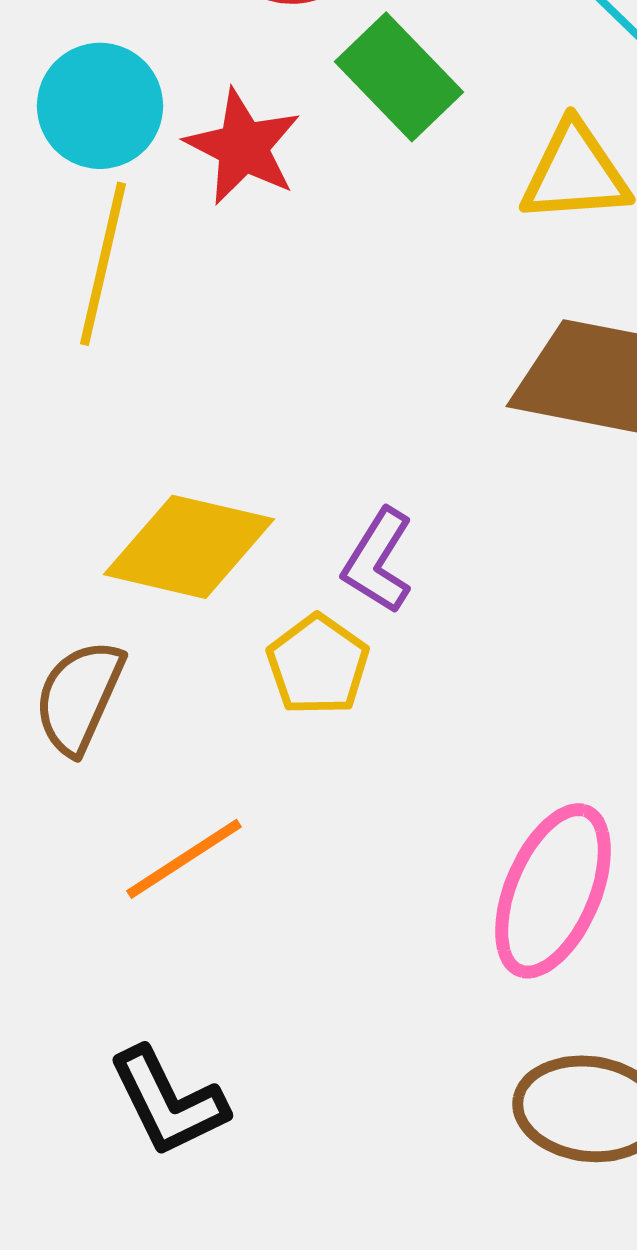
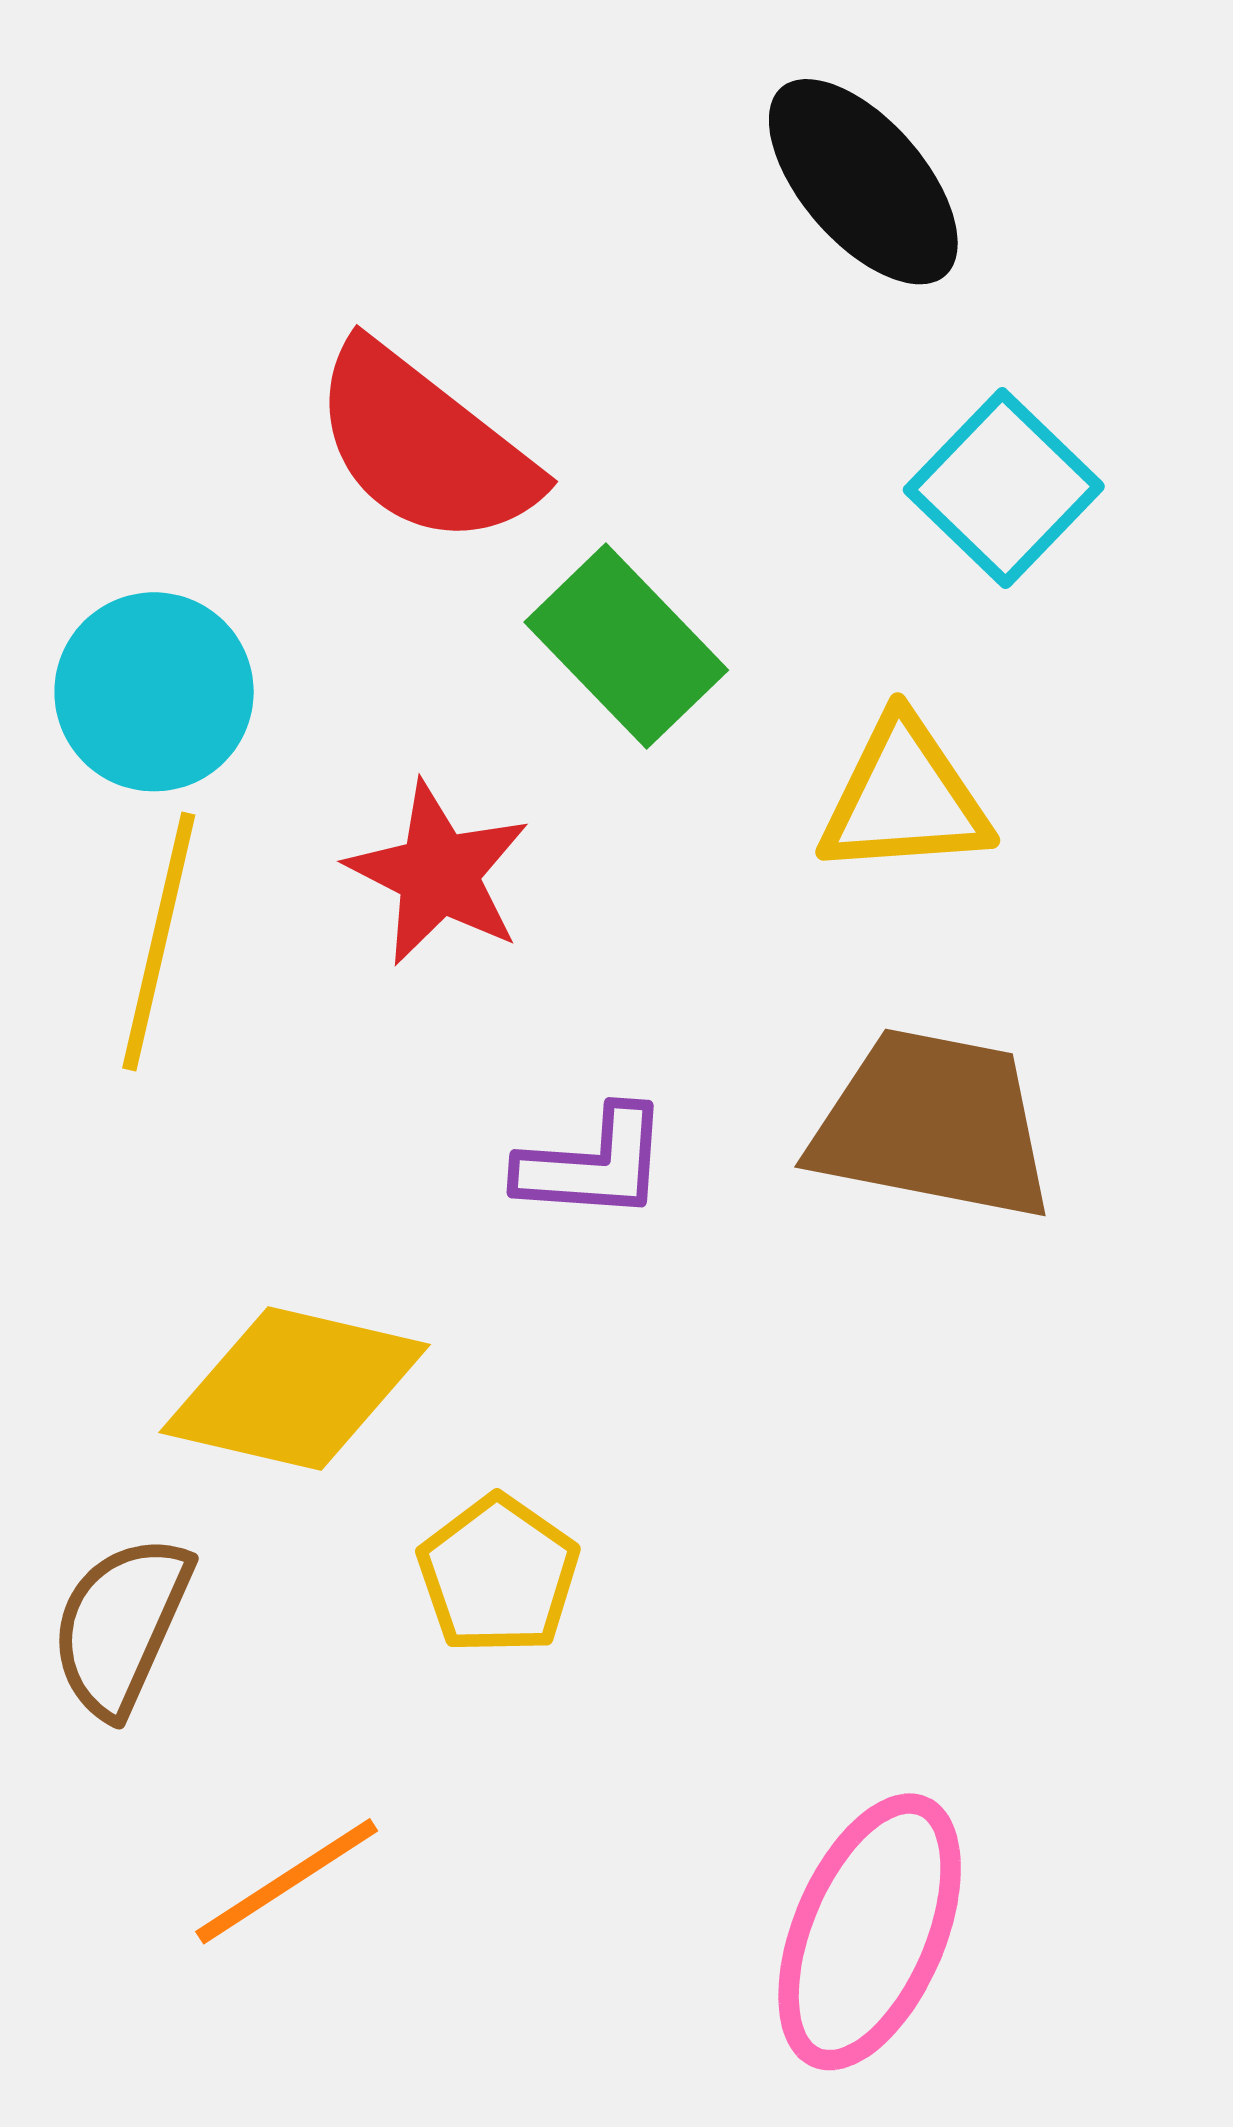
red star: (243, 147) -> (438, 874), moved
purple L-shape: (378, 561) -> (593, 1164), moved, turned -118

